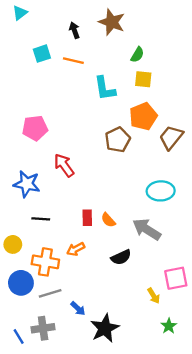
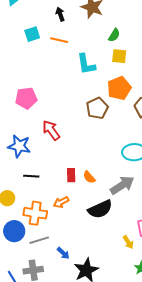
gray arrow: (147, 229) -> (122, 185), turned 115
black semicircle: (121, 257) -> (100, 209), size x1.4

